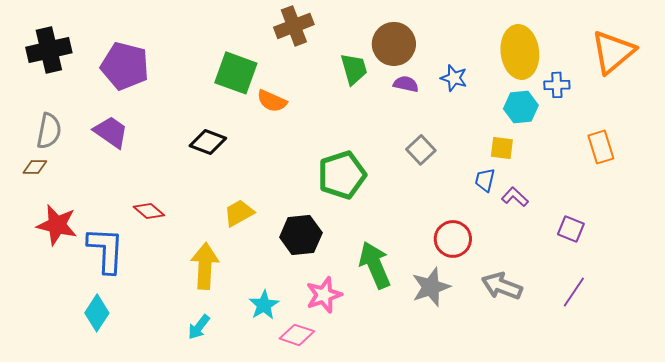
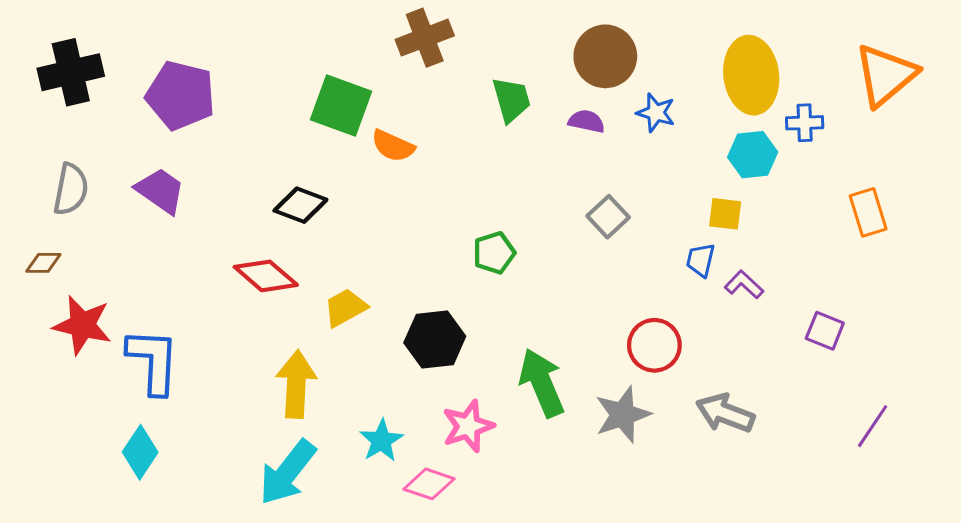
brown circle: (394, 44) -> (605, 56), moved
brown diamond: (35, 167) -> (43, 263), moved
green pentagon: (342, 175) -> (494, 253), size x0.6
red diamond: (149, 211) -> (266, 276), moved, size x1.4
purple line: (574, 292) -> (873, 426), moved
cyan arrow: (199, 327) -> (287, 472), size x1.8

